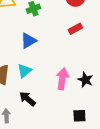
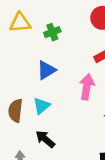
pink arrow: (62, 79) -> (87, 87), moved

